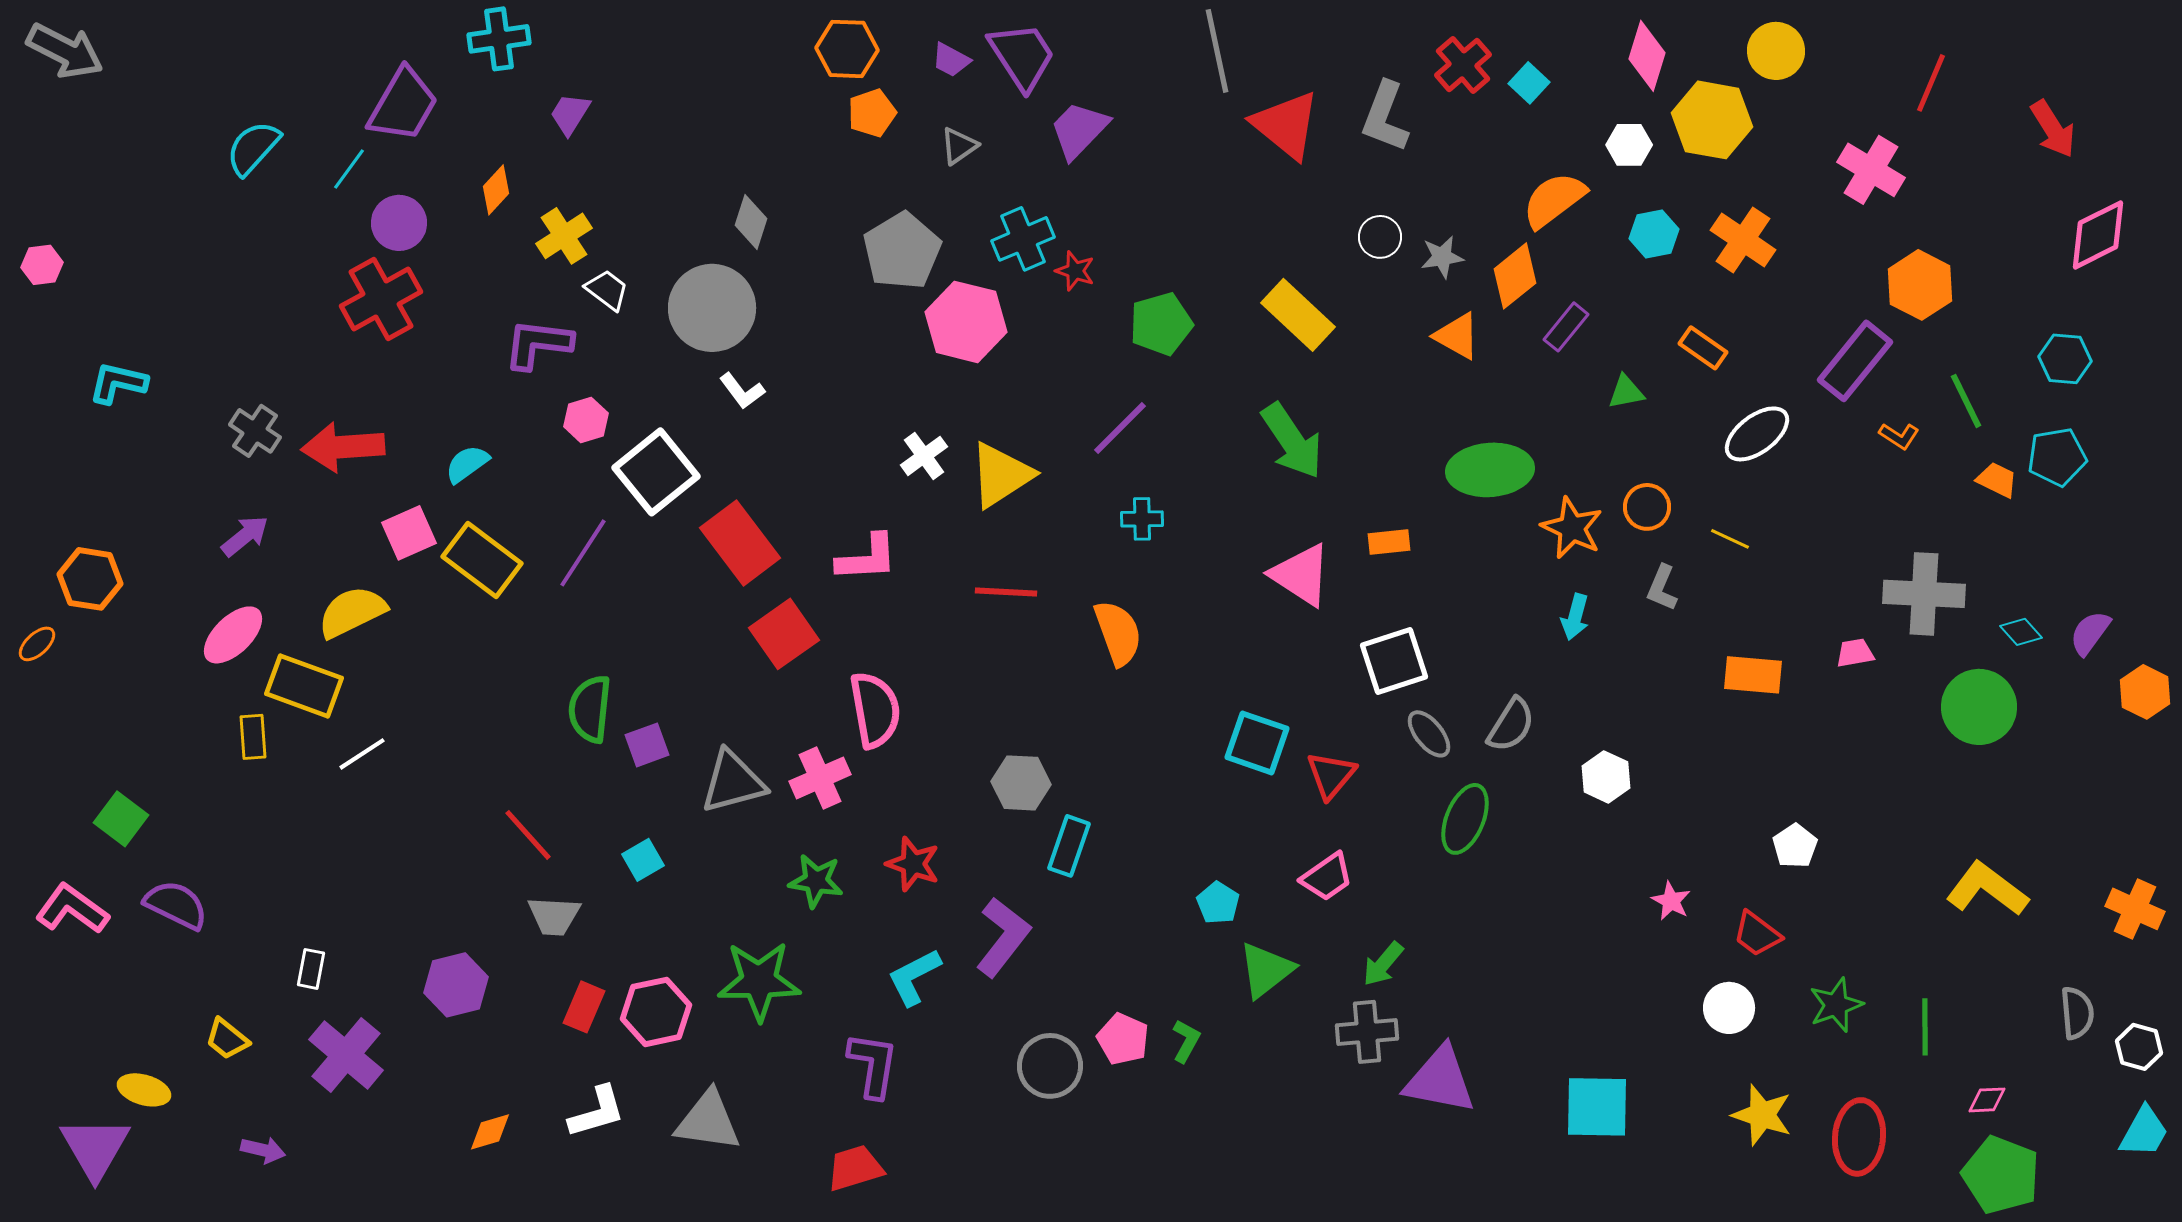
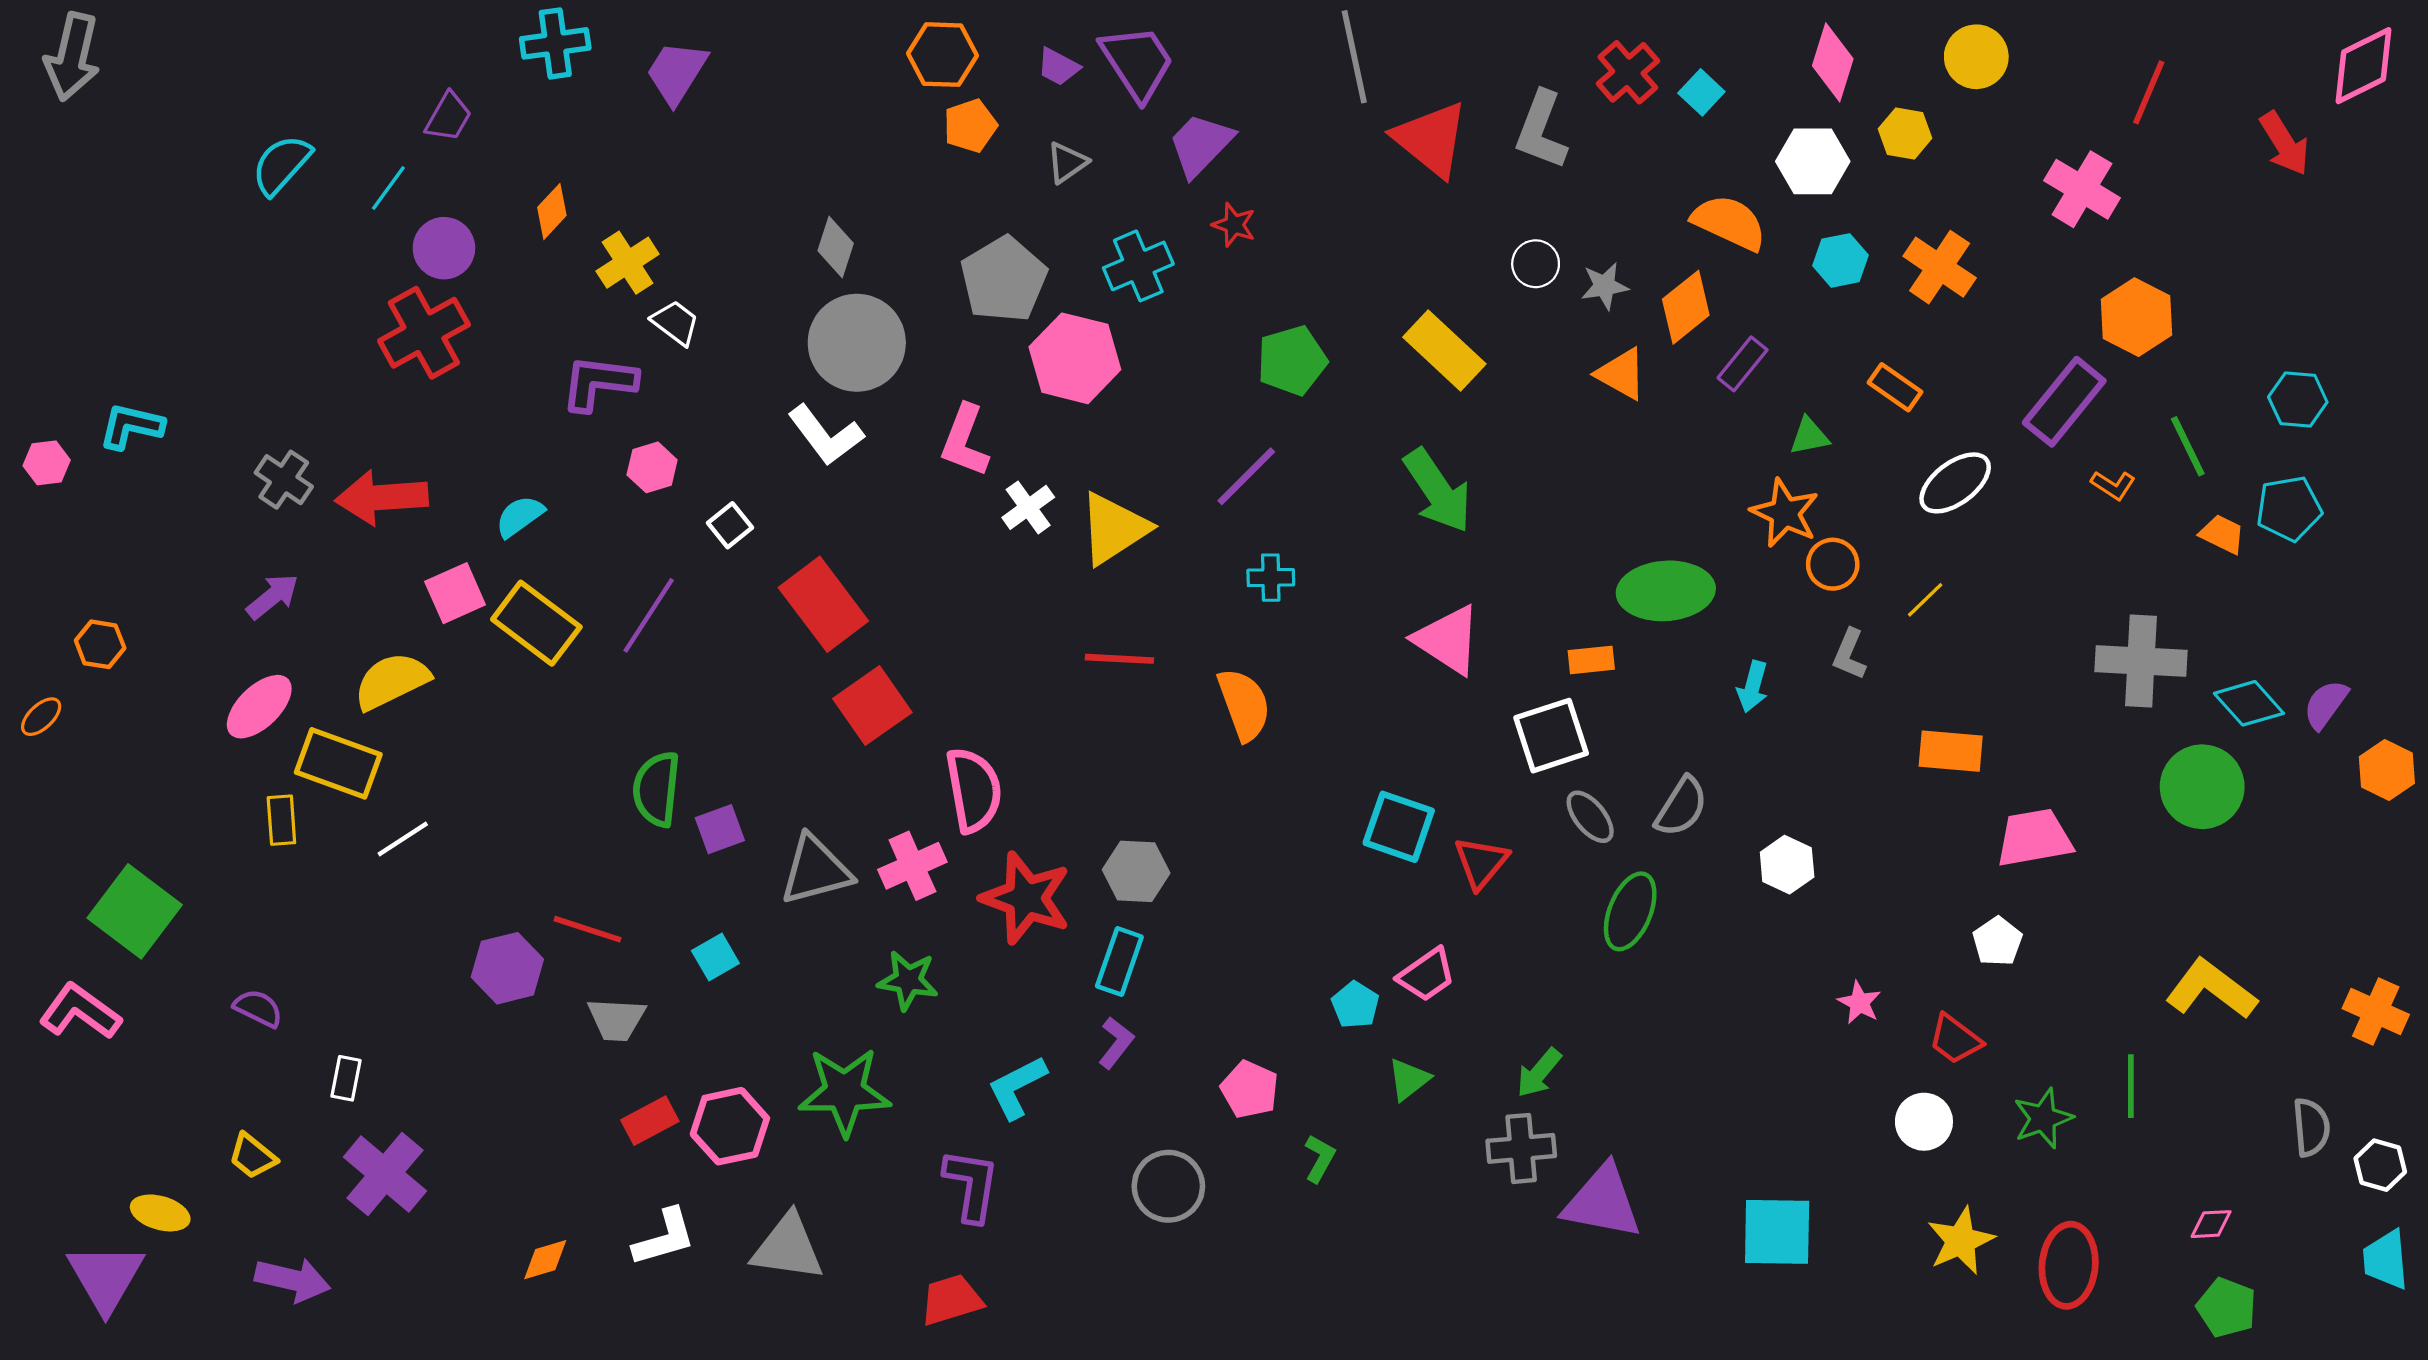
gray arrow: (65, 51) -> (72, 57), turned 76
purple trapezoid: (403, 105) -> (448, 117), size x0.6
purple trapezoid: (570, 114) -> (677, 72), moved, size x1.4
yellow hexagon: (1712, 120) -> (1905, 134), size x0.6
white hexagon: (1629, 145) -> (1813, 161), size x1.4
orange semicircle: (1554, 200) -> (1729, 223), turned 62
pink diamond: (2098, 235) -> (2364, 66), moved
pink hexagon: (42, 265) -> (47, 463), moved
red star: (1075, 271) -> (1234, 225), moved
gray circle: (712, 308) -> (857, 343), moved
white L-shape: (742, 391) -> (826, 435), size x1.5
green ellipse: (1490, 470) -> (1666, 591), moved
white square: (656, 472) -> (730, 525), size x0.5
orange star: (1572, 528) -> (1785, 513), moved
yellow line: (1730, 539) -> (1925, 600), turned -69
orange rectangle: (1389, 542) -> (1591, 660), moved
pink L-shape: (867, 558) -> (965, 441), moved, turned 114
orange hexagon: (90, 579) -> (100, 644), size x0.7
cyan diamond: (2021, 632) -> (2249, 703), size x1.5
pink trapezoid: (1855, 653) -> (2034, 838), moved, size x1.8
green square: (121, 819) -> (135, 911), size x1.5
red line: (528, 835) -> (587, 929), turned -30
cyan rectangle: (1069, 846) -> (1119, 961), moved
red star: (913, 864) -> (1026, 898), moved, size x1.5
pink trapezoid: (1327, 877) -> (1427, 975), moved
purple semicircle: (176, 905) -> (258, 1008), moved, size x0.7
purple L-shape: (1003, 937) -> (1116, 1043), size x0.6
green triangle: (1266, 970) -> (1409, 1079), size x0.7
purple hexagon: (456, 985) -> (507, 968), moved
red rectangle: (584, 1007) -> (650, 1121), turned 39
green line: (1925, 1027) -> (2131, 1086), moved
pink pentagon: (1123, 1039) -> (1250, 1089), moved
yellow star: (1762, 1115) -> (1961, 1241), turned 30
cyan trapezoid: (2144, 1132) -> (2386, 1260), turned 146
purple arrow: (263, 1150) -> (293, 1280), size x1.5
green pentagon: (2001, 1175) -> (2227, 1308), size x0.7

